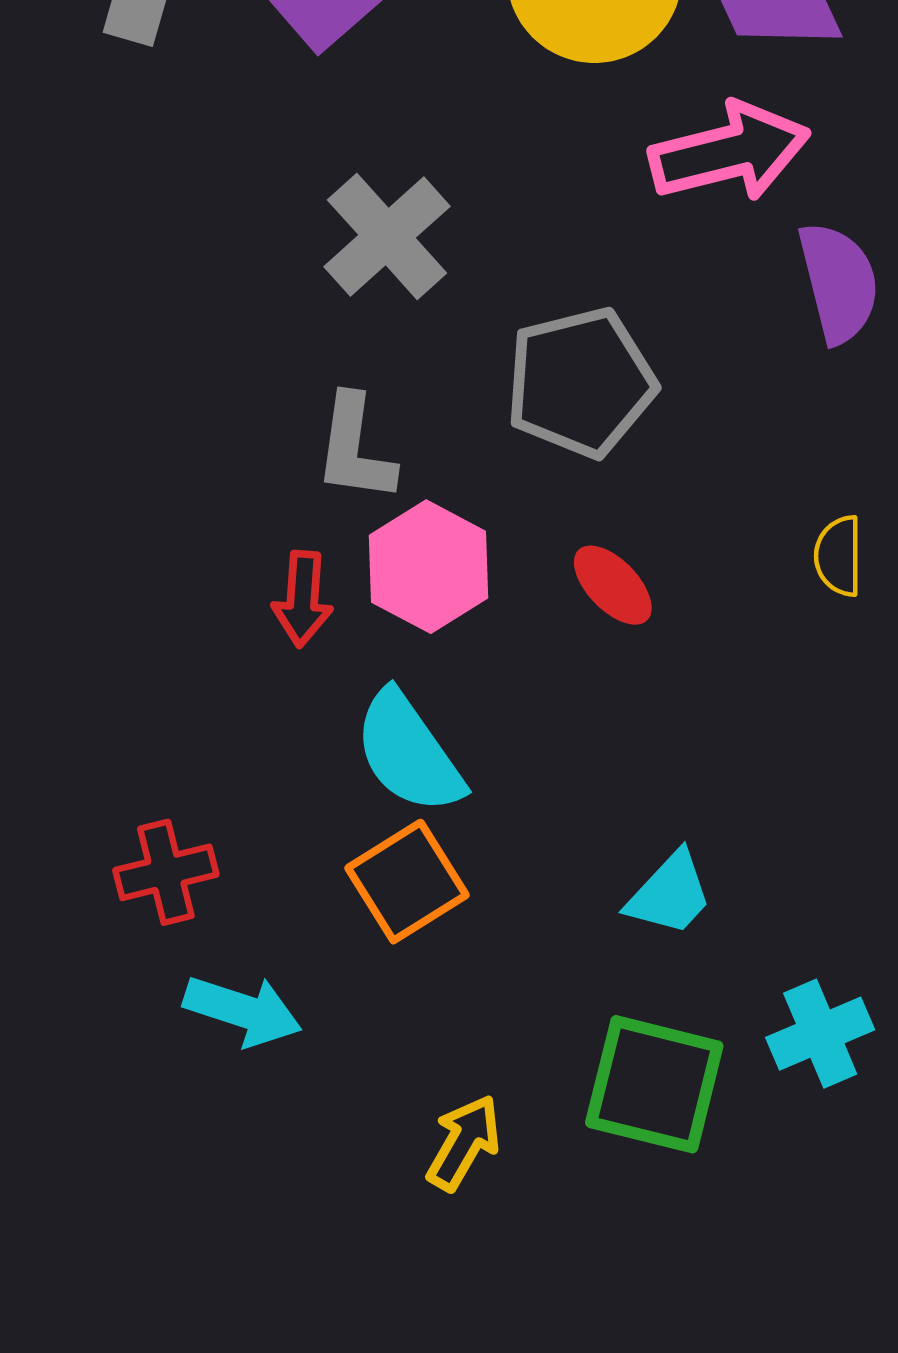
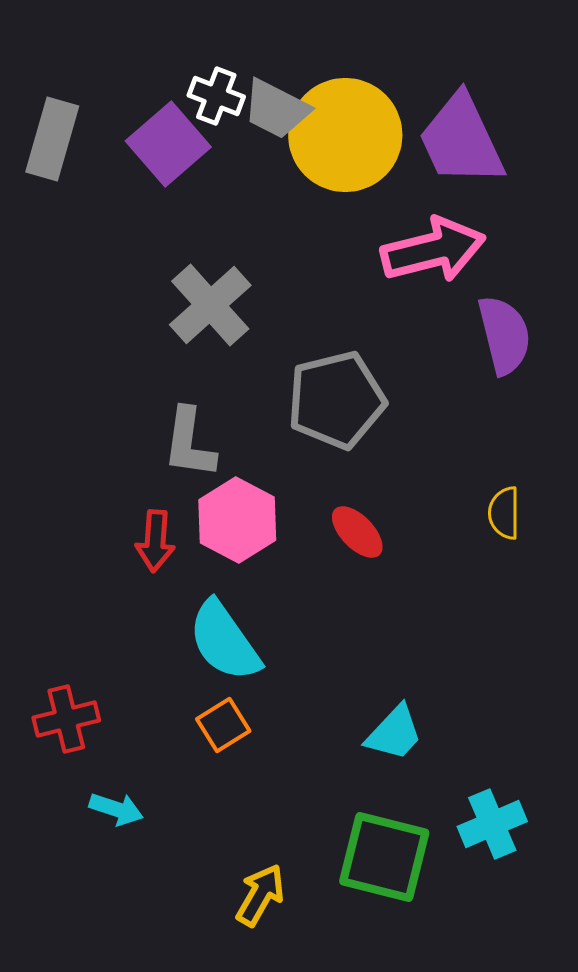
orange square: (407, 882) -> (223, 725), size x0.7
cyan arrow: (243, 1011) -> (116, 809), size x0.7

